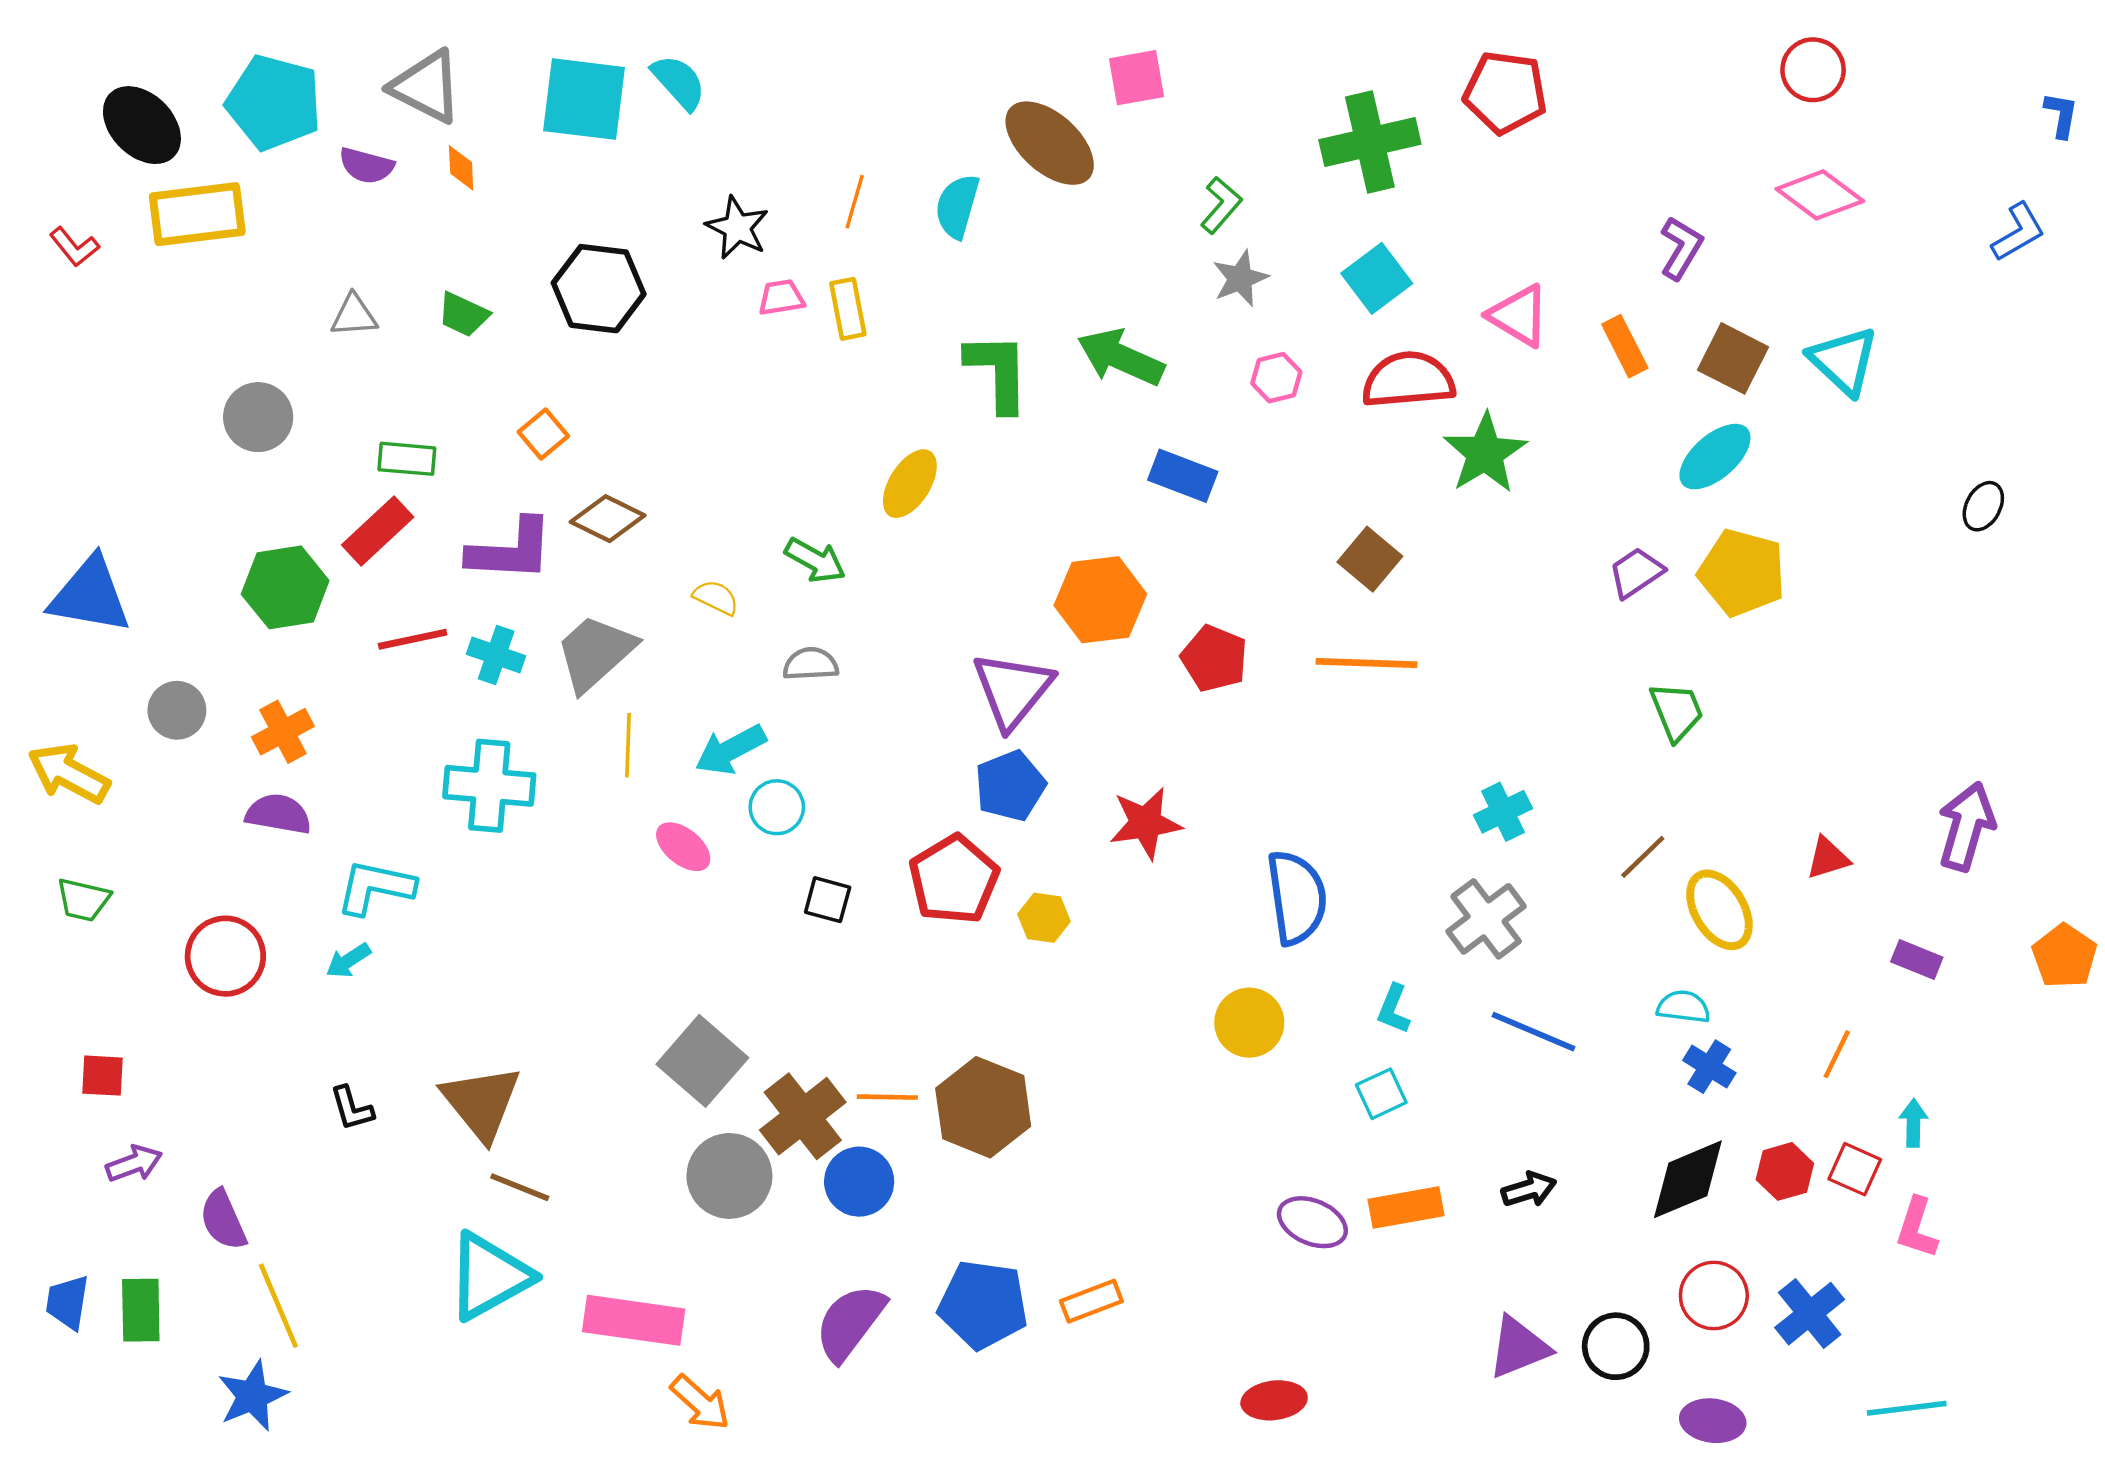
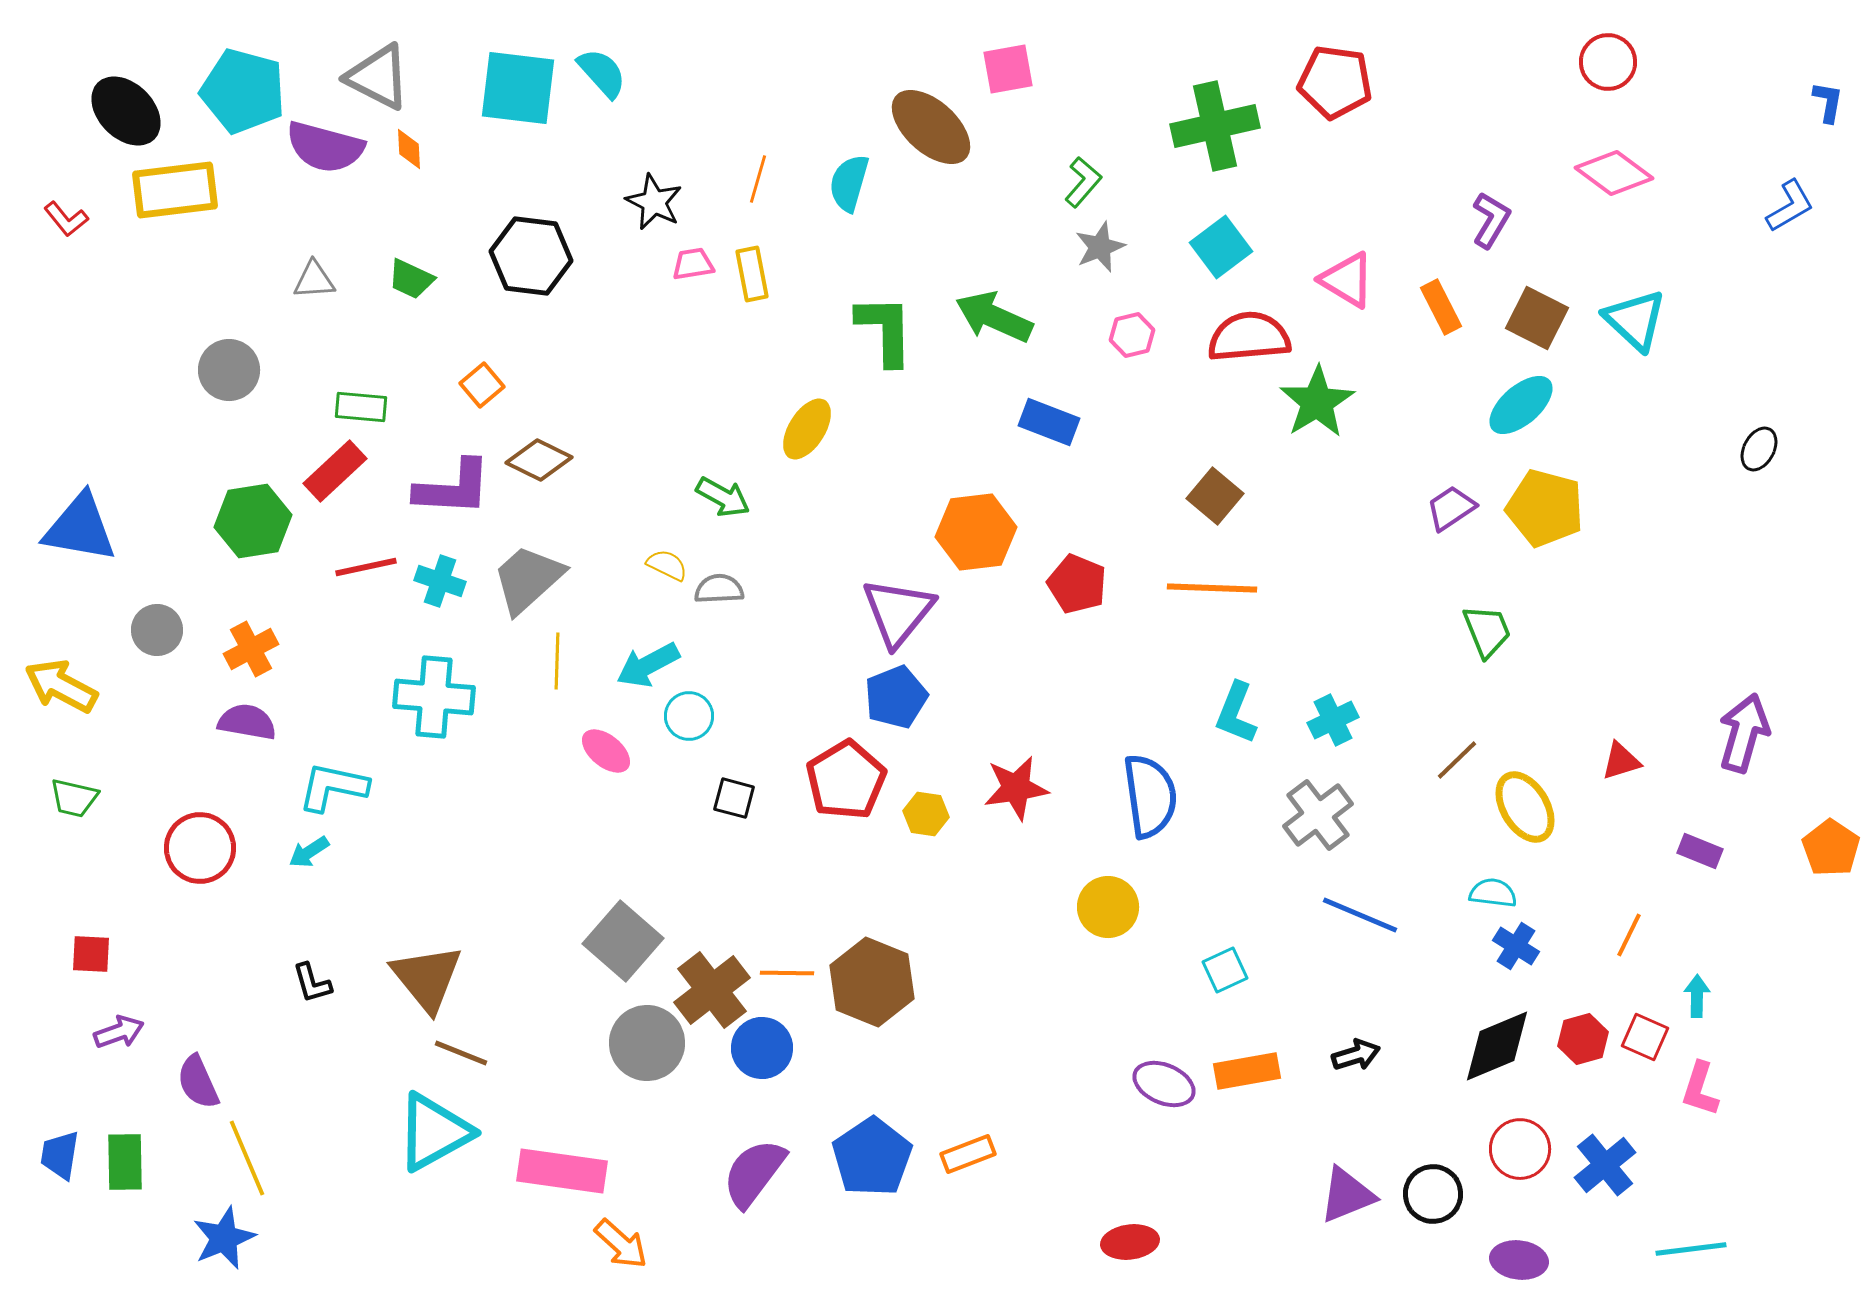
purple semicircle: (366, 166) -> (325, 147), size x1.6
yellow semicircle: (716, 598) -> (667, 565), moved
red star: (1146, 823) -> (1016, 788), moved
cyan L-shape: (1394, 1009) -> (1236, 713), moved, size x1.4
blue pentagon: (983, 1305) -> (872, 1157), turned 30

